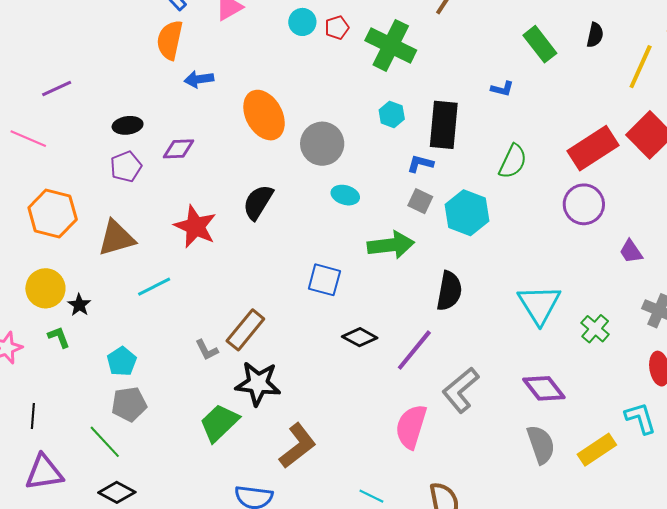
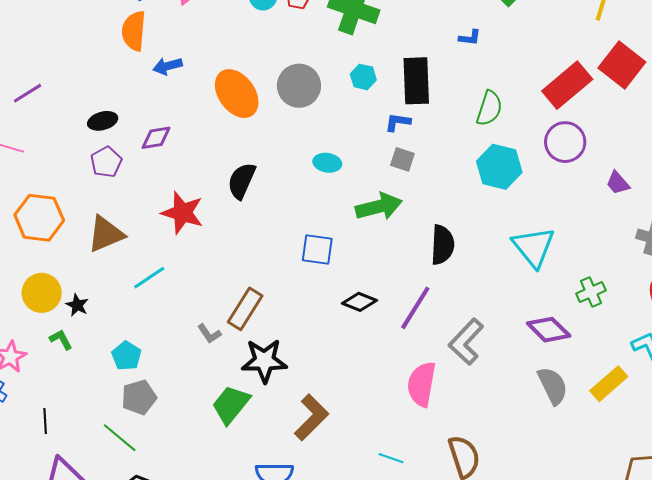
gray circle: (322, 144) -> (299, 86), moved
cyan hexagon: (467, 213) -> (499, 167), moved
green cross: (595, 329) -> (591, 292), moved, turned 32

